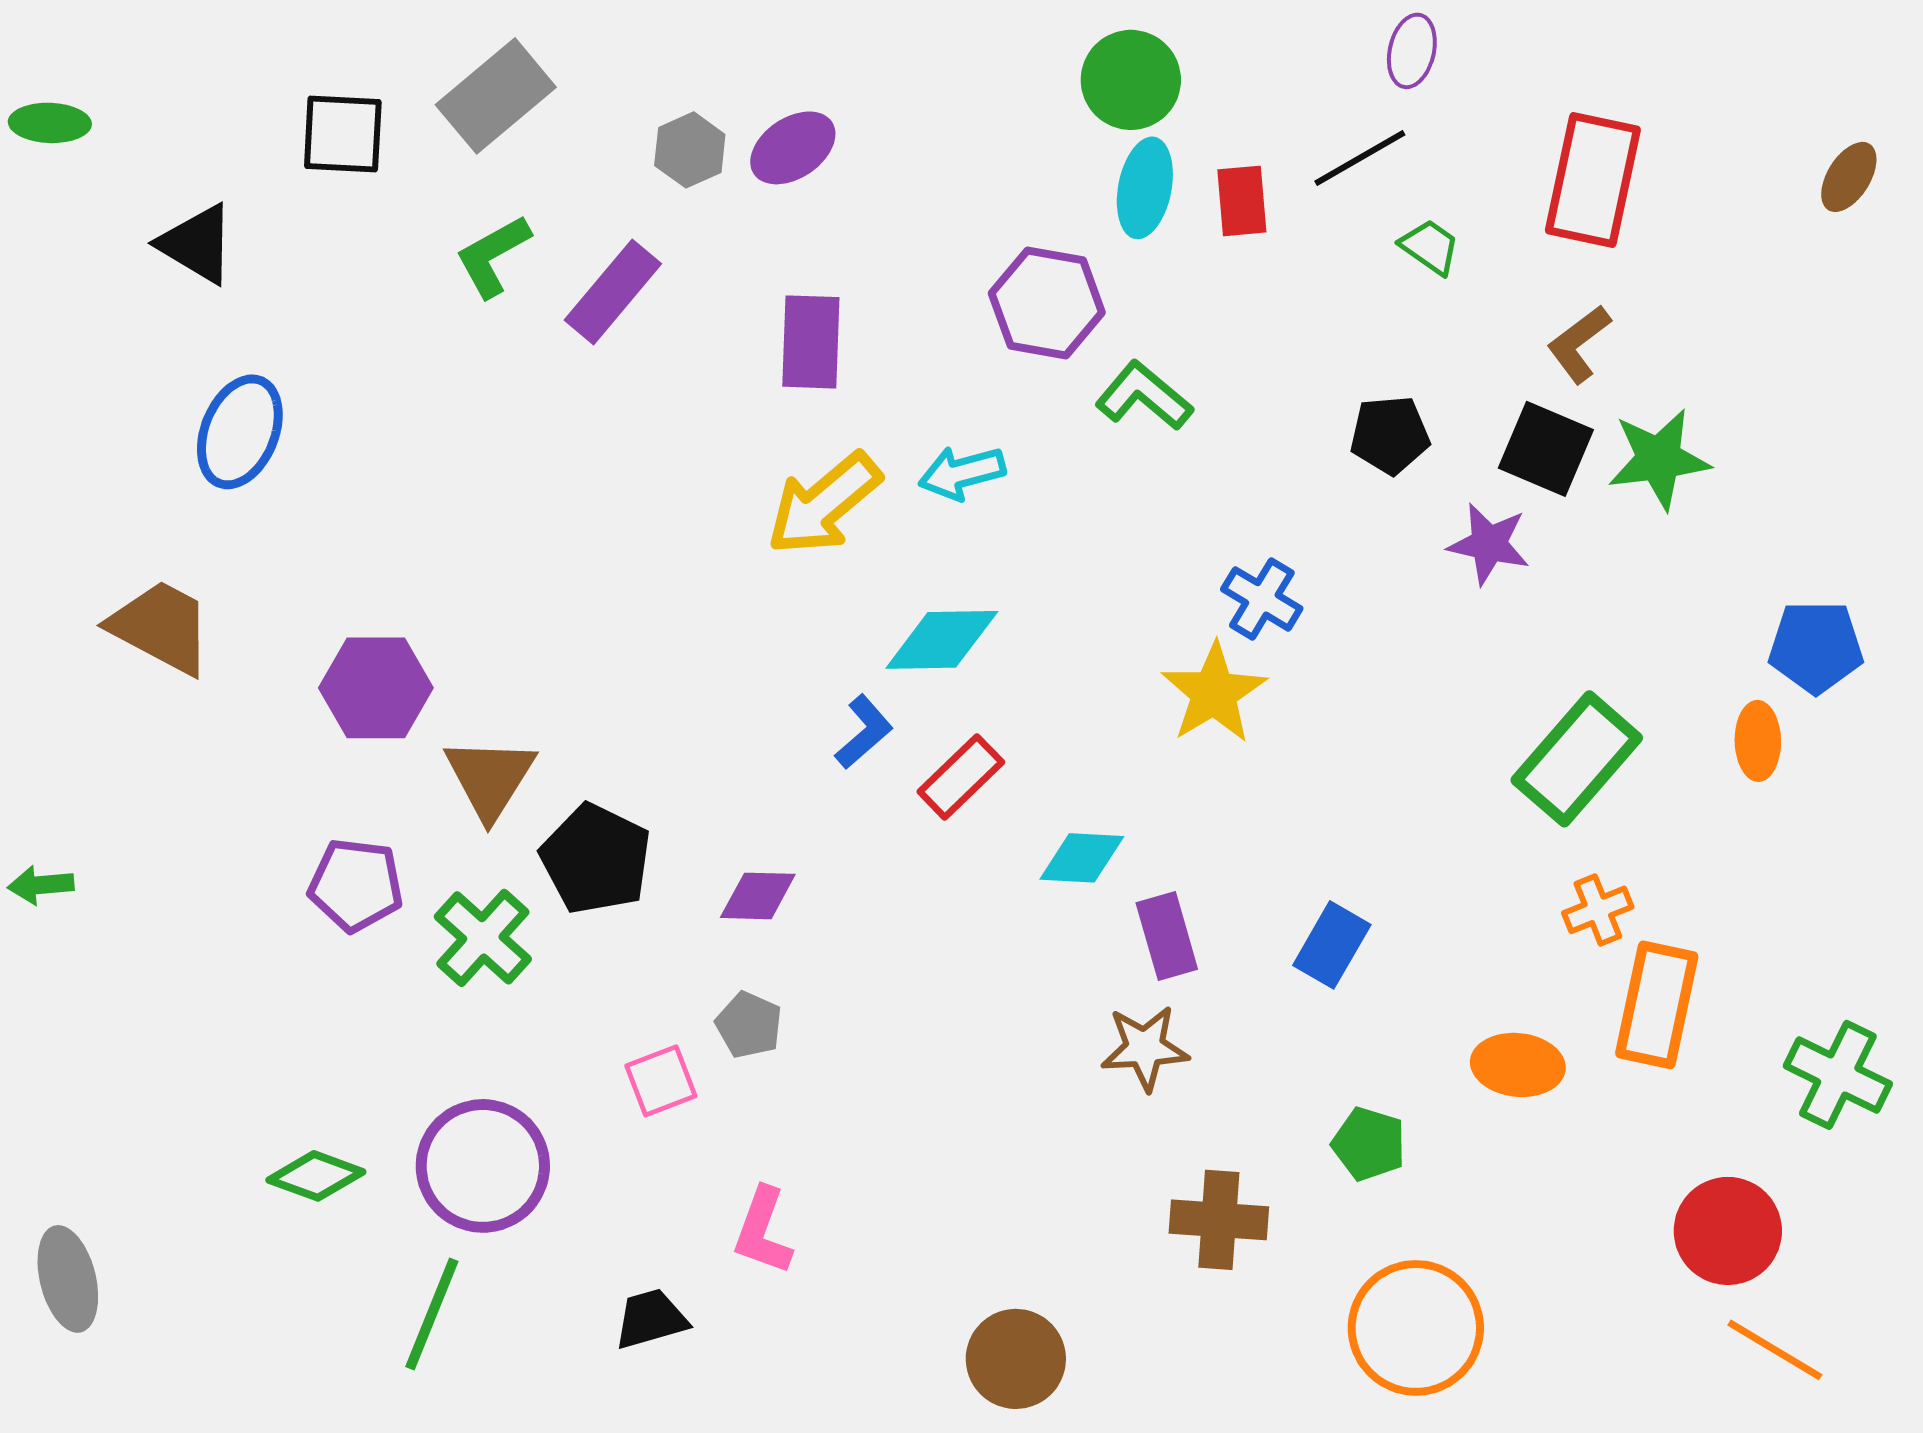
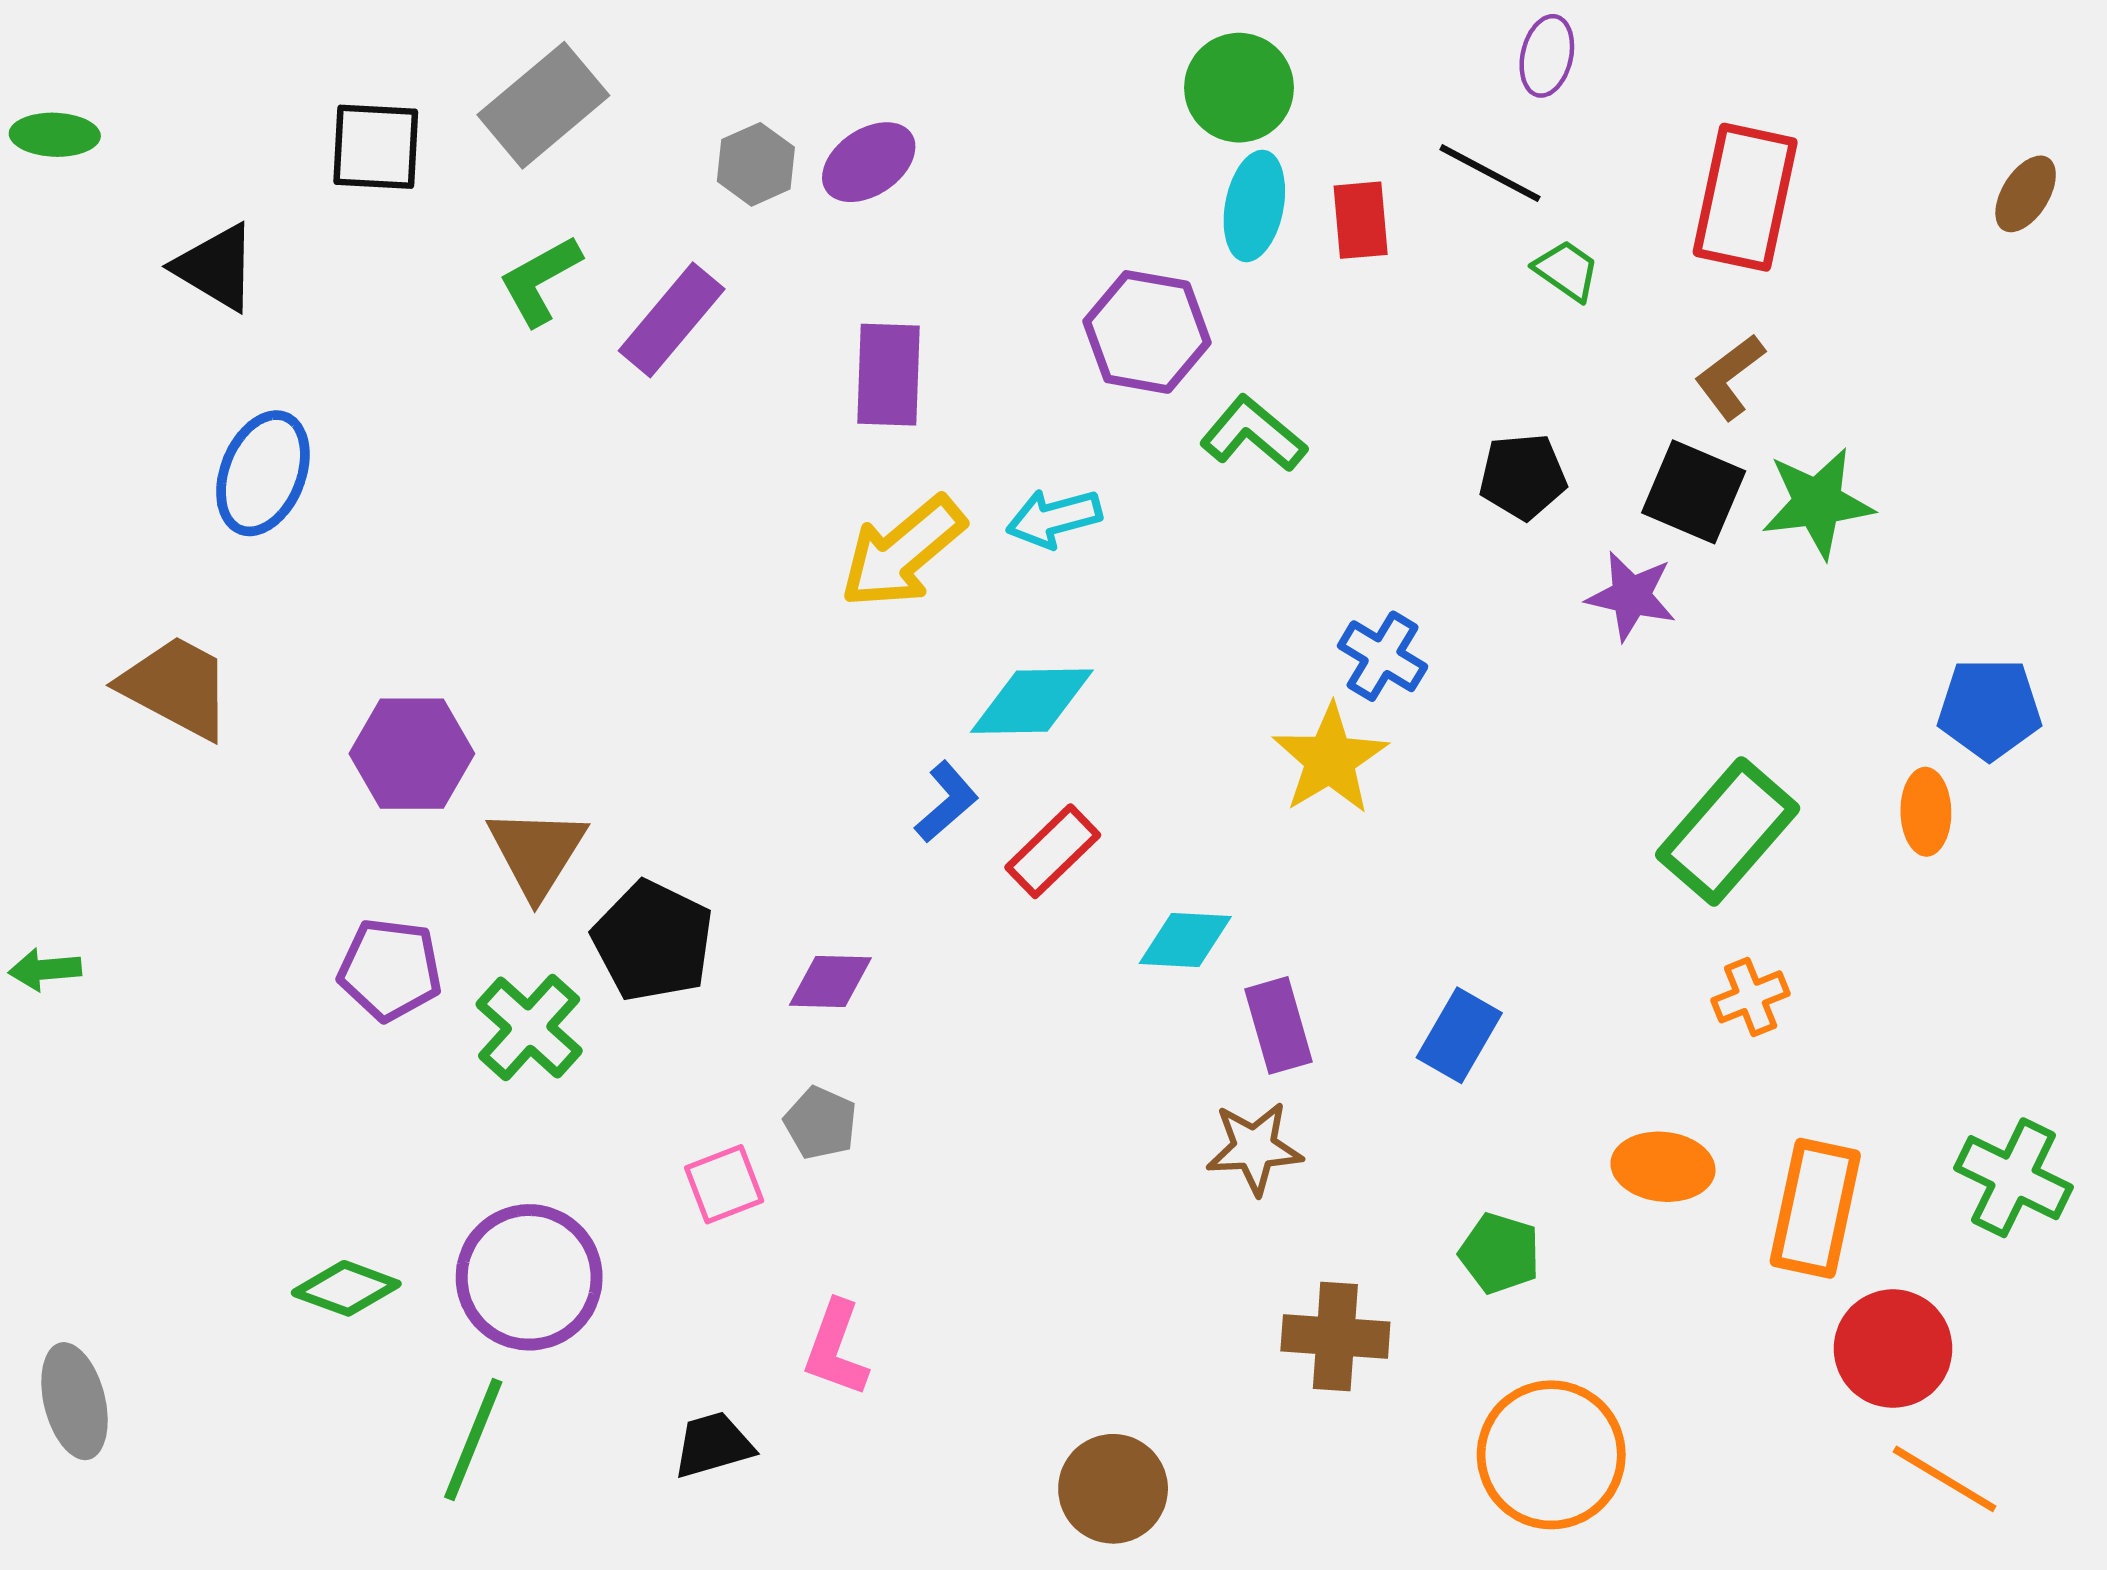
black line: (1360, 158) -> (1490, 173), turned 58
orange rectangle: (1657, 1005) -> (1815, 1208), moved

